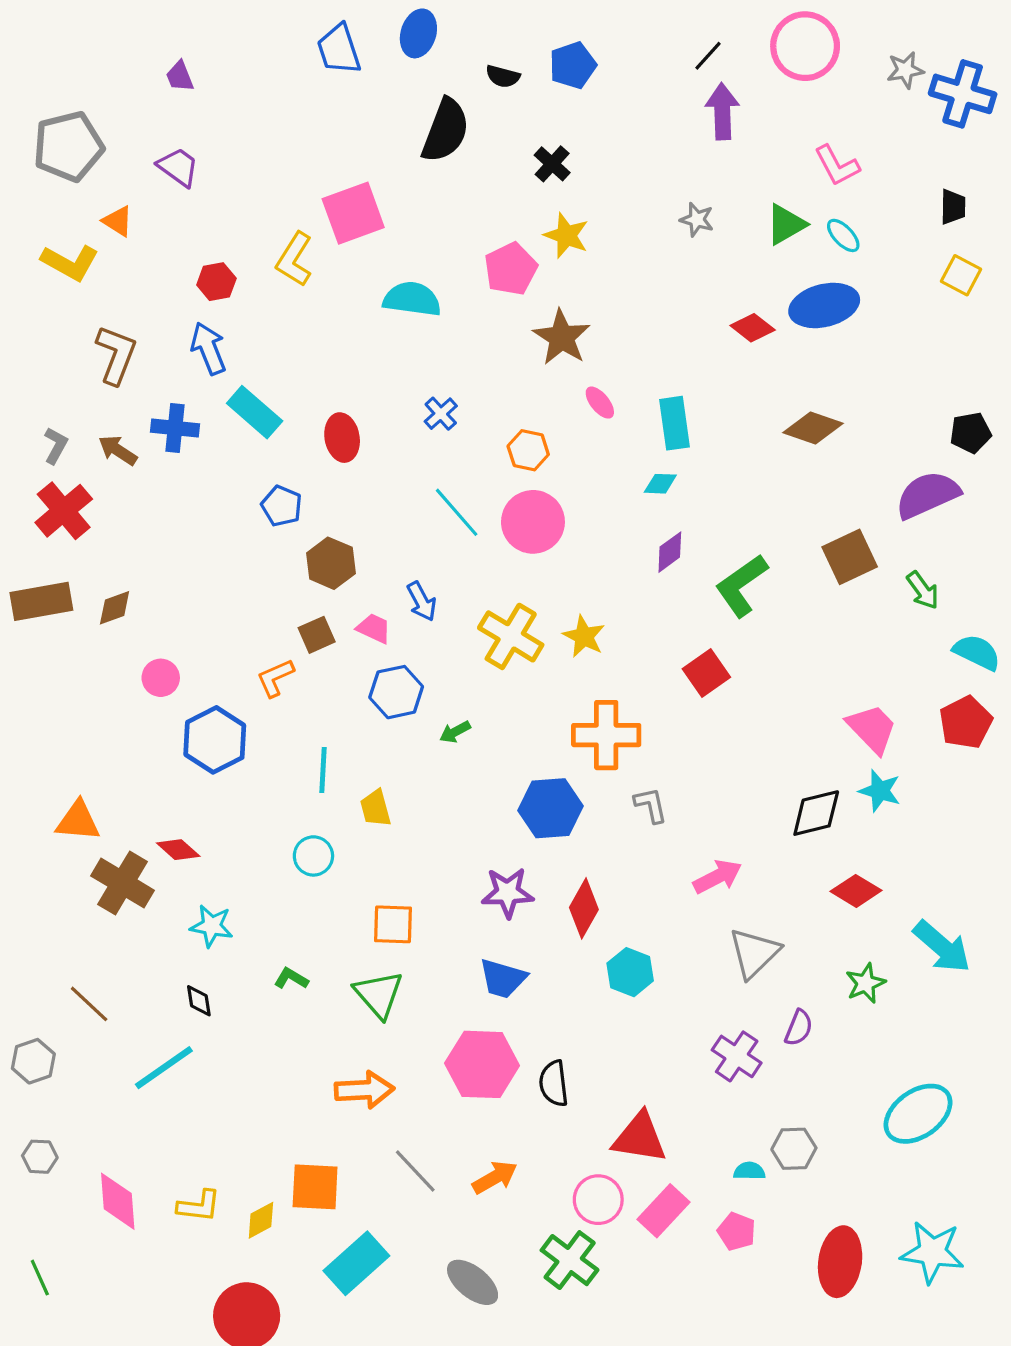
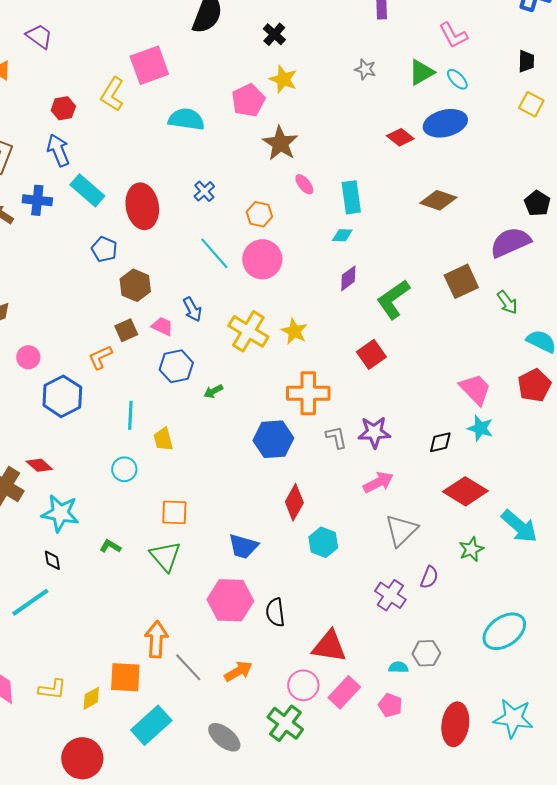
black pentagon: (971, 433) -> (537, 203), turned -30
red ellipse: (342, 438) -> (142, 206), size x1.5
black diamond: (816, 813) -> (440, 442), size x0.7
red diamond: (856, 891) -> (465, 491), size x1.4
purple star: (508, 893) -> (374, 432), moved
cyan star: (212, 926) -> (60, 513), size x1.4
orange arrow: (364, 1090) -> (156, 639), moved, turned -84

